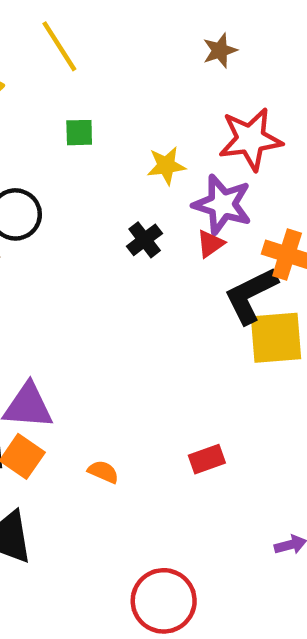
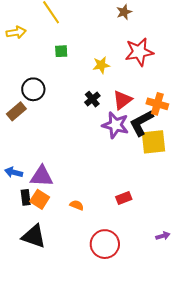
purple star: (222, 204) -> (115, 125), moved
red triangle: (210, 244) -> (122, 100), size x1.5
red circle: (164, 601) -> (105, 244), moved

